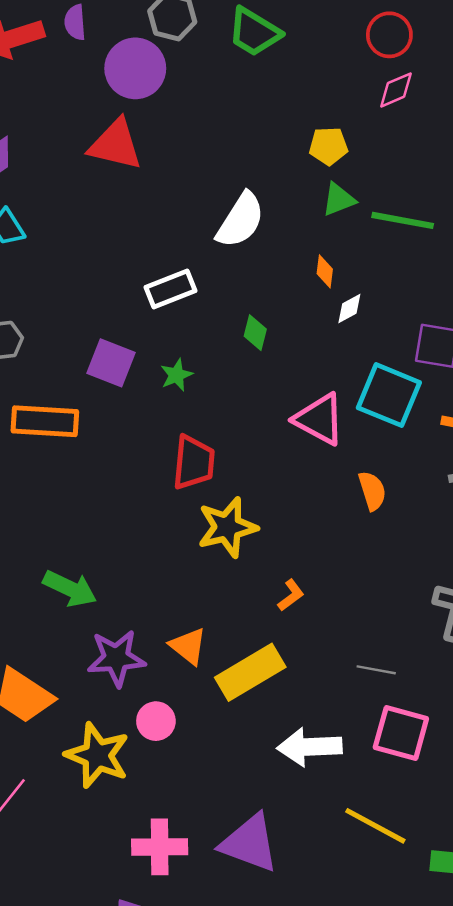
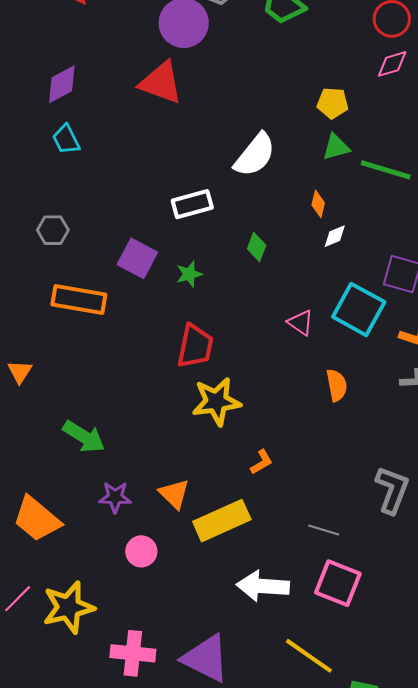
pink triangle: (319, 419) -> (301, 323), size x0.6
purple star: (116, 658) -> (115, 497), size x0.7
yellow star: (97, 755) -> (69, 607), moved, turned 30

